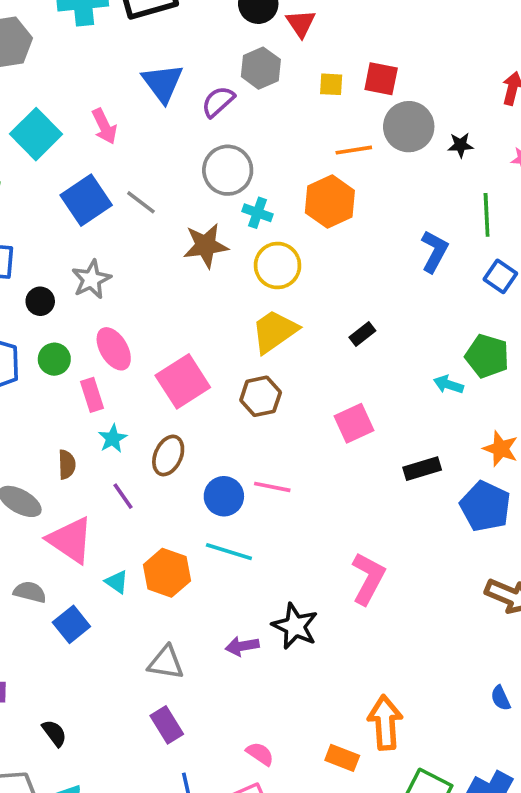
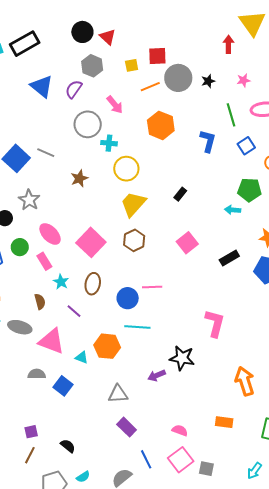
pink arrow: (104, 126) -> (115, 105), moved
orange line: (354, 150) -> (150, 87), moved
orange hexagon: (330, 202) -> (161, 125), moved
brown star: (206, 246) -> (79, 178), moved, size x0.7
blue square: (500, 276) -> (246, 146), turned 36
orange arrow: (385, 723) -> (245, 381), moved

